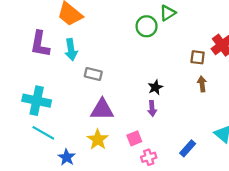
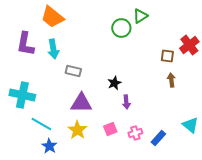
black star: (155, 87) -> (114, 83), moved
cyan line: (43, 133) -> (41, 124), moved
pink cross: (149, 157) -> (135, 133), moved

